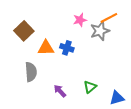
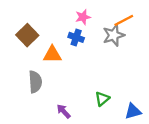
pink star: (80, 20) -> (83, 17), moved
blue cross: (67, 48) -> (76, 37), moved
purple arrow: (60, 91) -> (64, 111), moved

